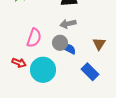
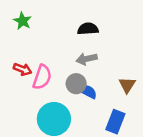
red arrow: (19, 63) -> (23, 69), moved
blue rectangle: (90, 72) -> (115, 122), turned 66

